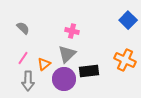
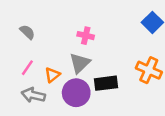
gray arrow: (28, 81) -> (33, 95), turned 102

